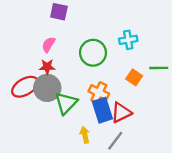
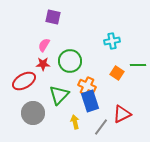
green circle: (93, 53) -> (70, 61), moved
gray circle: (47, 88) -> (33, 113), moved
red triangle: (121, 113) -> (122, 114), moved

